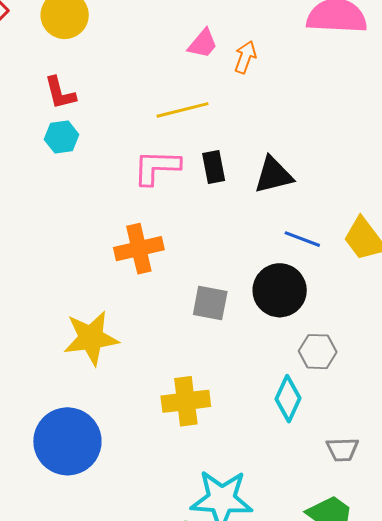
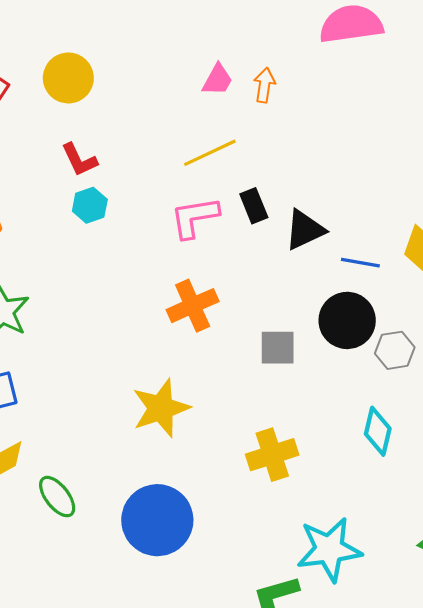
black triangle: (273, 175) -> (305, 230), moved
gray hexagon: (318, 352) -> (395, 350), moved

